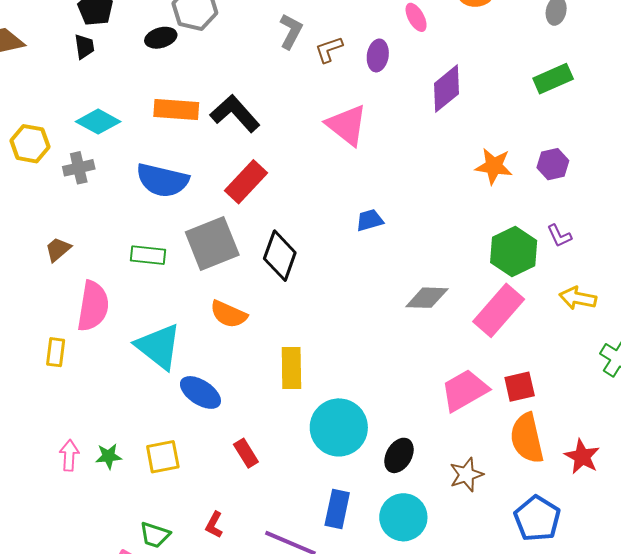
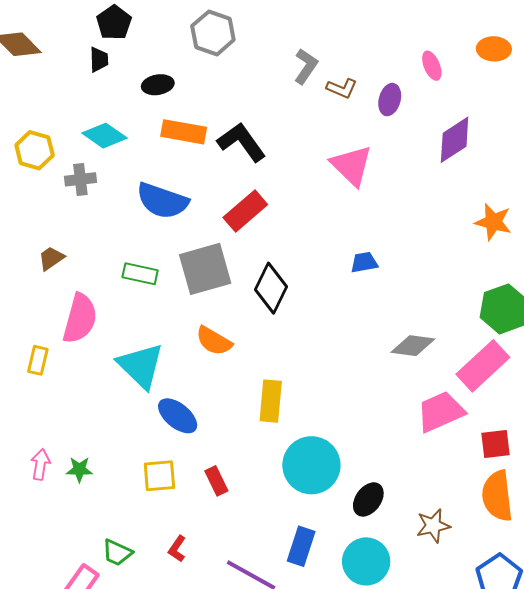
black ellipse: (161, 38) -> (158, 85), moved
brown L-shape: (329, 49) -> (342, 88), turned -144
pink trapezoid: (465, 390) -> (441, 412), moved
yellow square: (163, 457) -> (159, 476), moved

